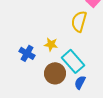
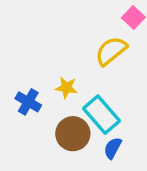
yellow semicircle: (79, 21) -> (111, 51), turned 35

